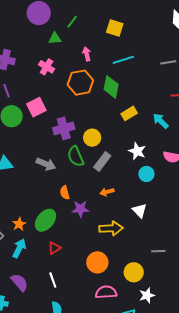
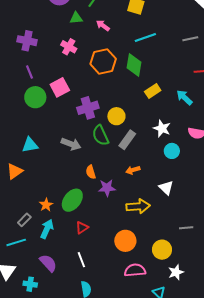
pink arrow: (87, 54) -> (103, 25), moved, turned -40

